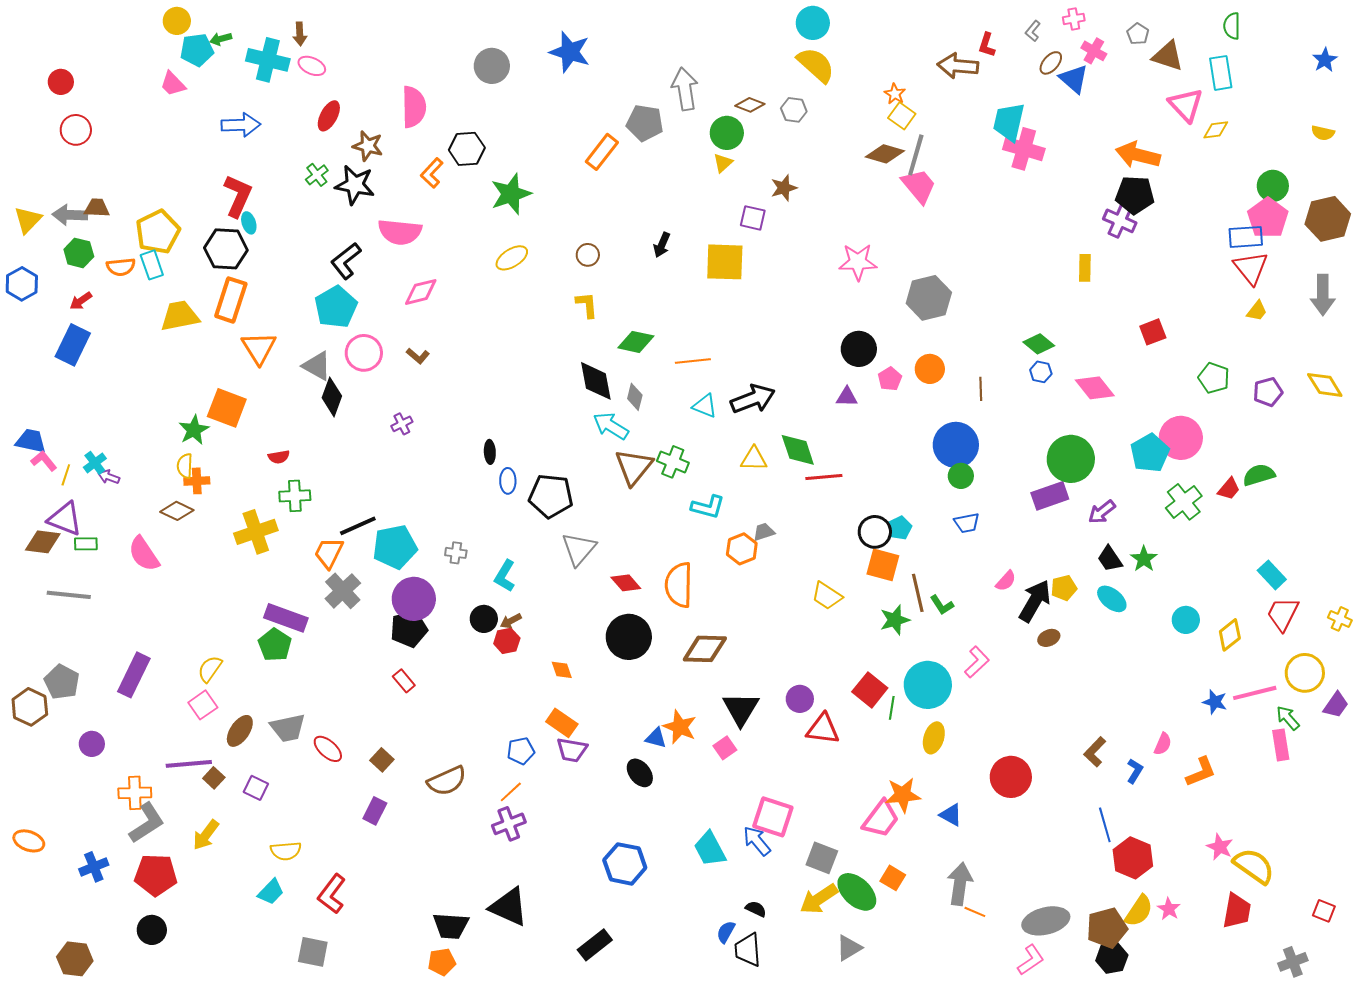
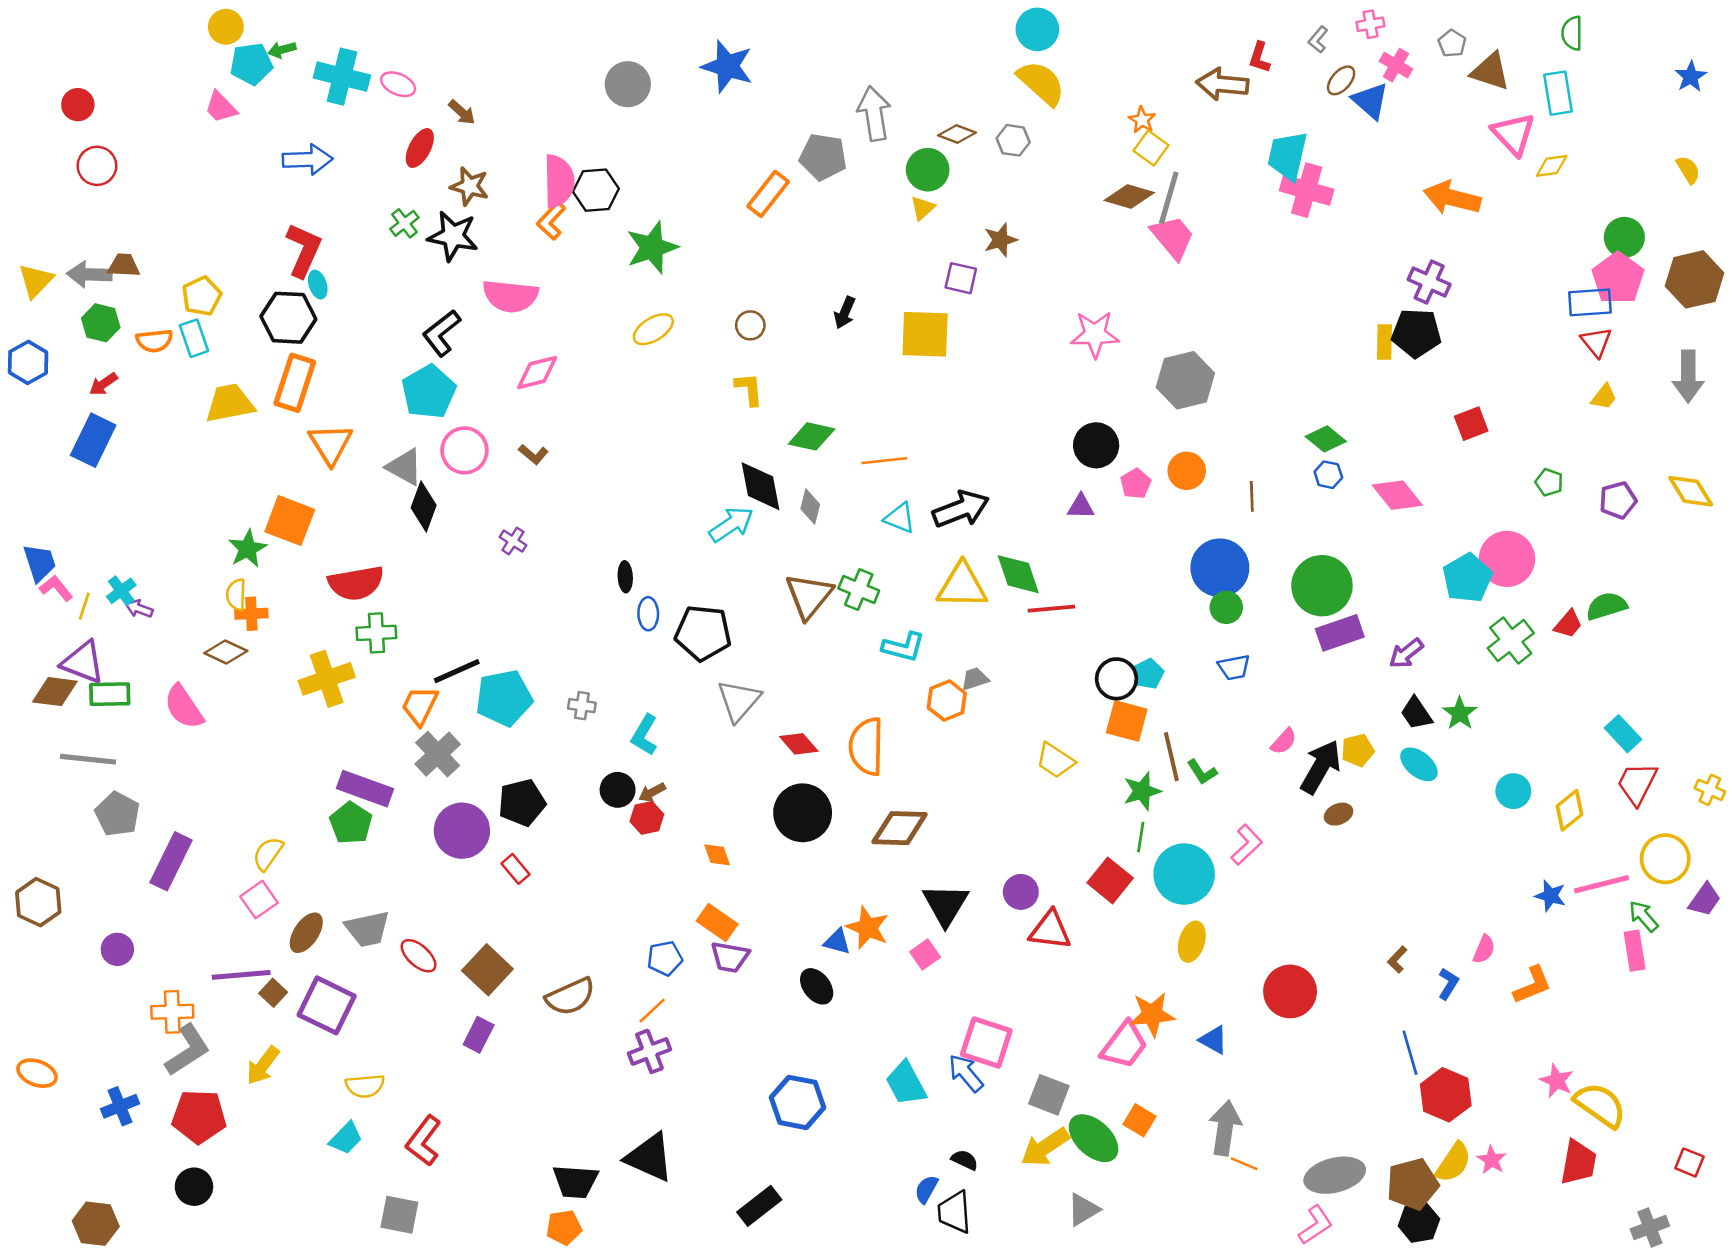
brown arrow: (300, 34) -> (462, 112), moved, turned -45
pink semicircle: (414, 107) -> (559, 181), moved
yellow semicircle: (1323, 133) -> (1688, 170), turned -135
black pentagon: (1135, 195) -> (1416, 333), moved
yellow pentagon: (158, 232) -> (202, 296), size x0.7
red triangle: (1251, 268) -> (1596, 342), size x0.7
green pentagon: (1214, 378) -> (1549, 482), size x0.7
purple cross: (402, 424) -> (513, 541), turned -30
cyan arrow: (611, 426) -> (731, 524), moved, turned 114
blue trapezoid: (31, 441) -> (40, 563), turned 60
red semicircle: (279, 457) -> (356, 583), size x2.0
yellow triangle: (754, 459) -> (962, 586), size x1.5
green circle: (1071, 459) -> (1322, 586), moved
green rectangle: (86, 544) -> (110, 694), size x1.4
purple circle: (414, 599) -> (462, 831), moved
gray pentagon: (62, 682) -> (117, 814), moved
green line: (892, 708) -> (1141, 837), moved
brown L-shape: (1095, 752) -> (1397, 960), size x0.7
brown square: (382, 760) -> (487, 970), size x1.6
purple square: (256, 788) -> (327, 1005), size x1.8

